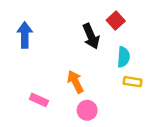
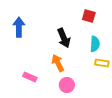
red square: (116, 21) -> (89, 16), turned -32
black arrow: (91, 36) -> (64, 38), moved

